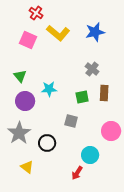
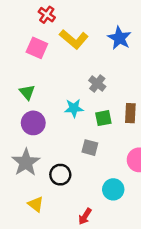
blue star: (95, 32) -> (119, 38), turned -30
gray cross: (92, 69) -> (97, 84), moved
cyan star: (49, 89) -> (74, 108), moved
red arrow: (77, 173) -> (85, 216), moved

